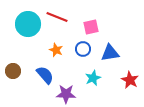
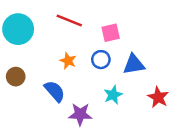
cyan circle: (28, 24) -> (18, 29), moved
brown circle: (13, 71) -> (16, 77), moved

